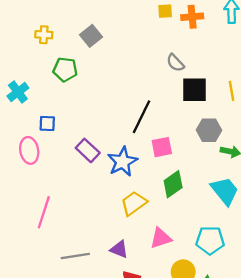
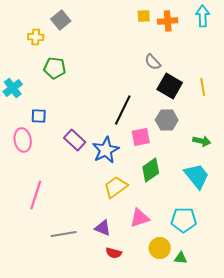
gray square: (91, 36) -> (61, 20), moved
black square: (194, 90) -> (170, 86), turned 30
gray hexagon: (209, 130) -> (167, 120), moved

